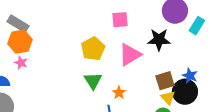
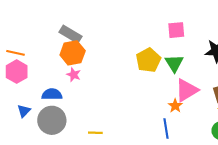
pink triangle: (130, 55) -> (187, 90), moved
green triangle: (93, 81) -> (174, 63), moved

